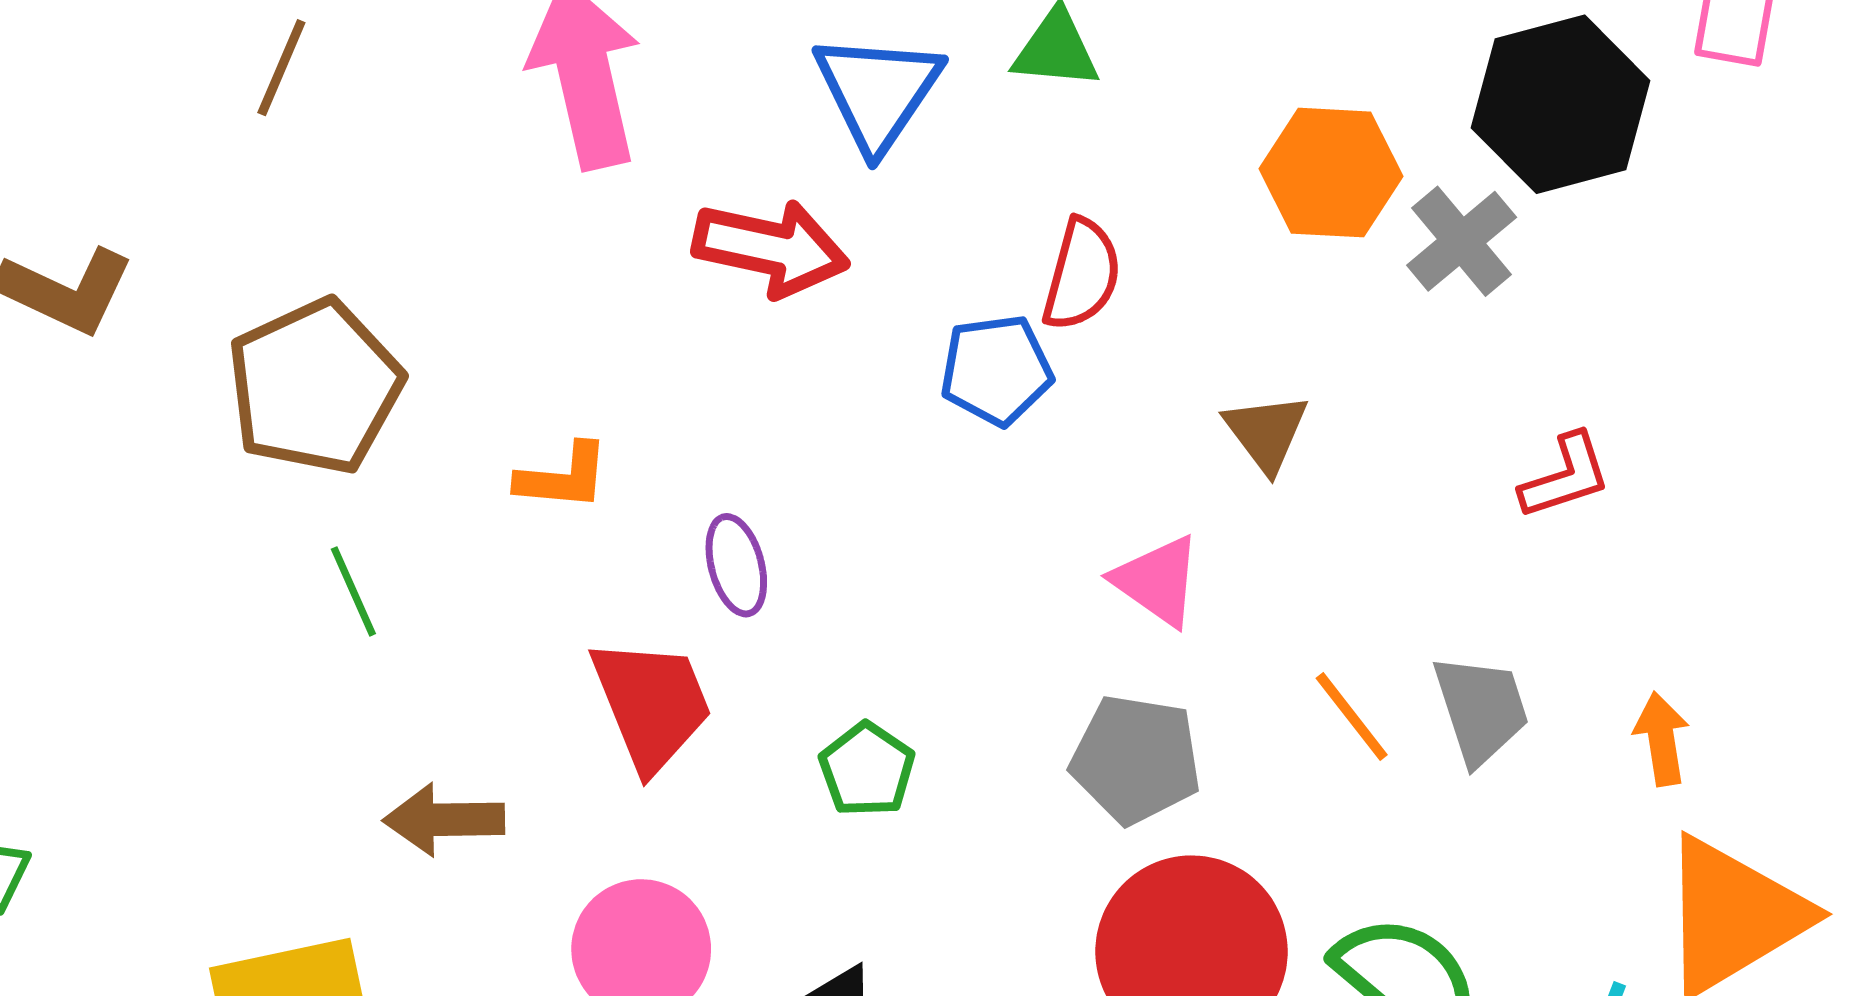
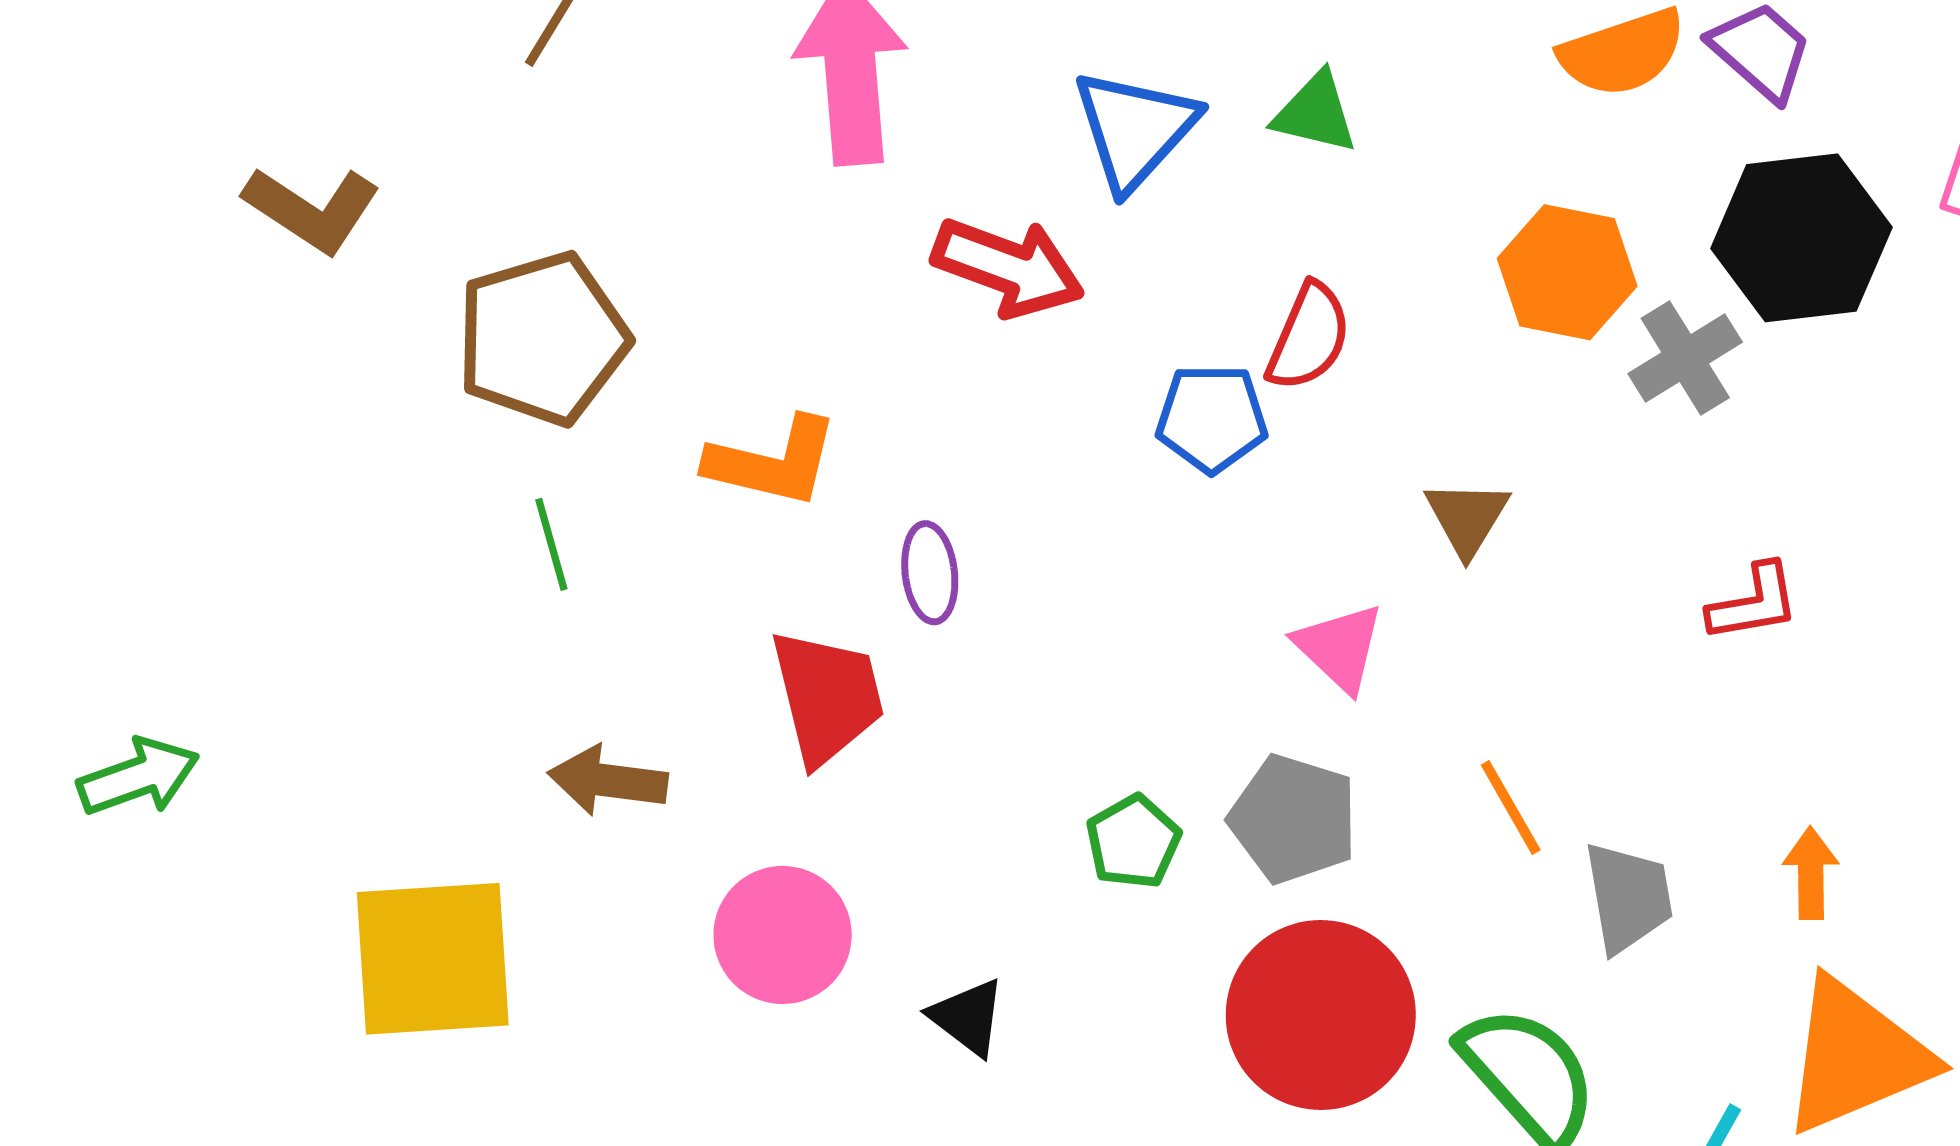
orange L-shape: (563, 477) -> (773, 462), size x1.4
gray trapezoid: (1481, 709) -> (1628, 897), moved
green pentagon: (867, 770) -> (1133, 842), moved

